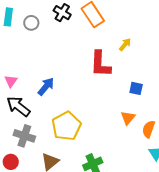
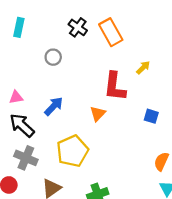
gray circle: (31, 23) -> (53, 57), moved
pink triangle: (11, 81) -> (16, 97), turned 40
orange triangle: (128, 118) -> (98, 114), moved

